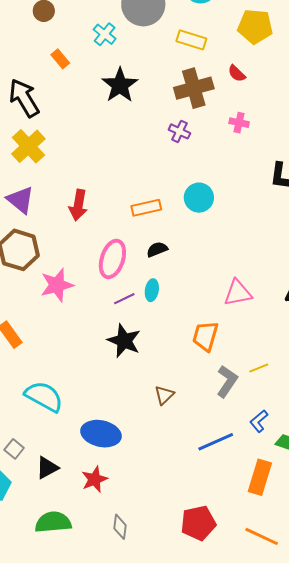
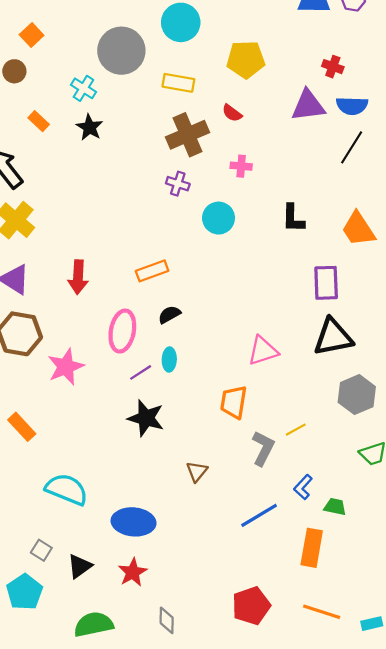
black star: (120, 85) -> (89, 127), moved, size x0.7
cyan circle: (199, 198) -> (219, 218), moved

